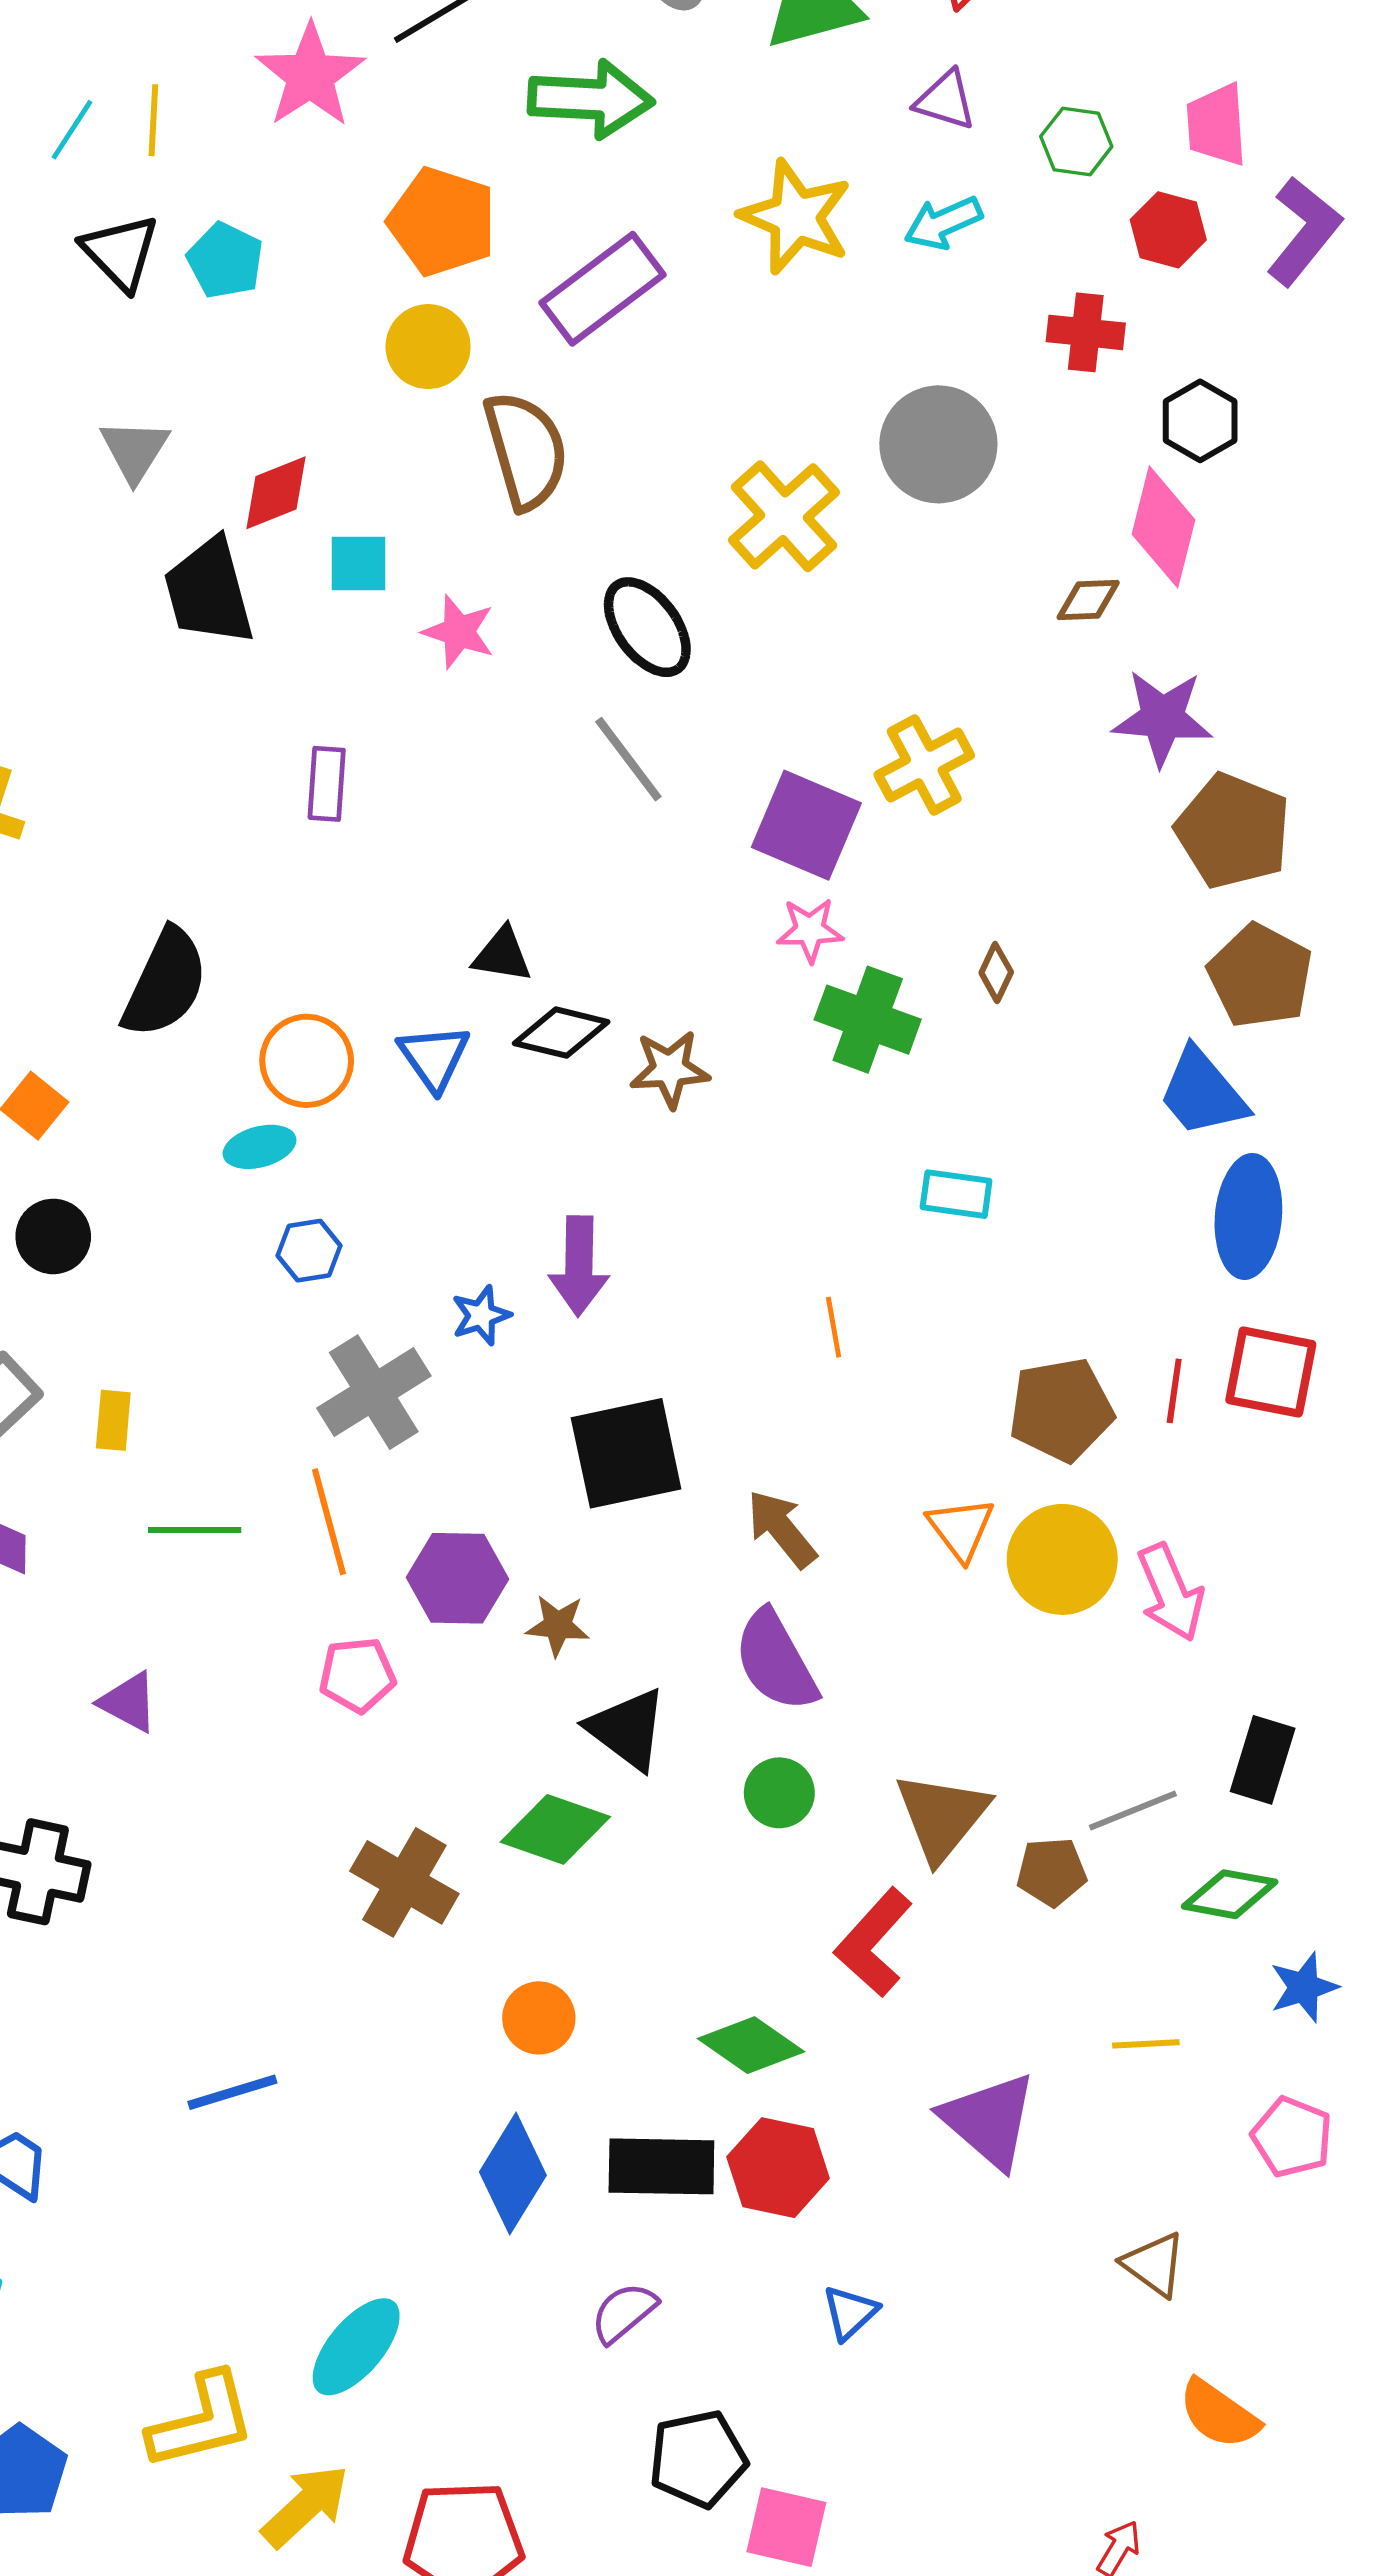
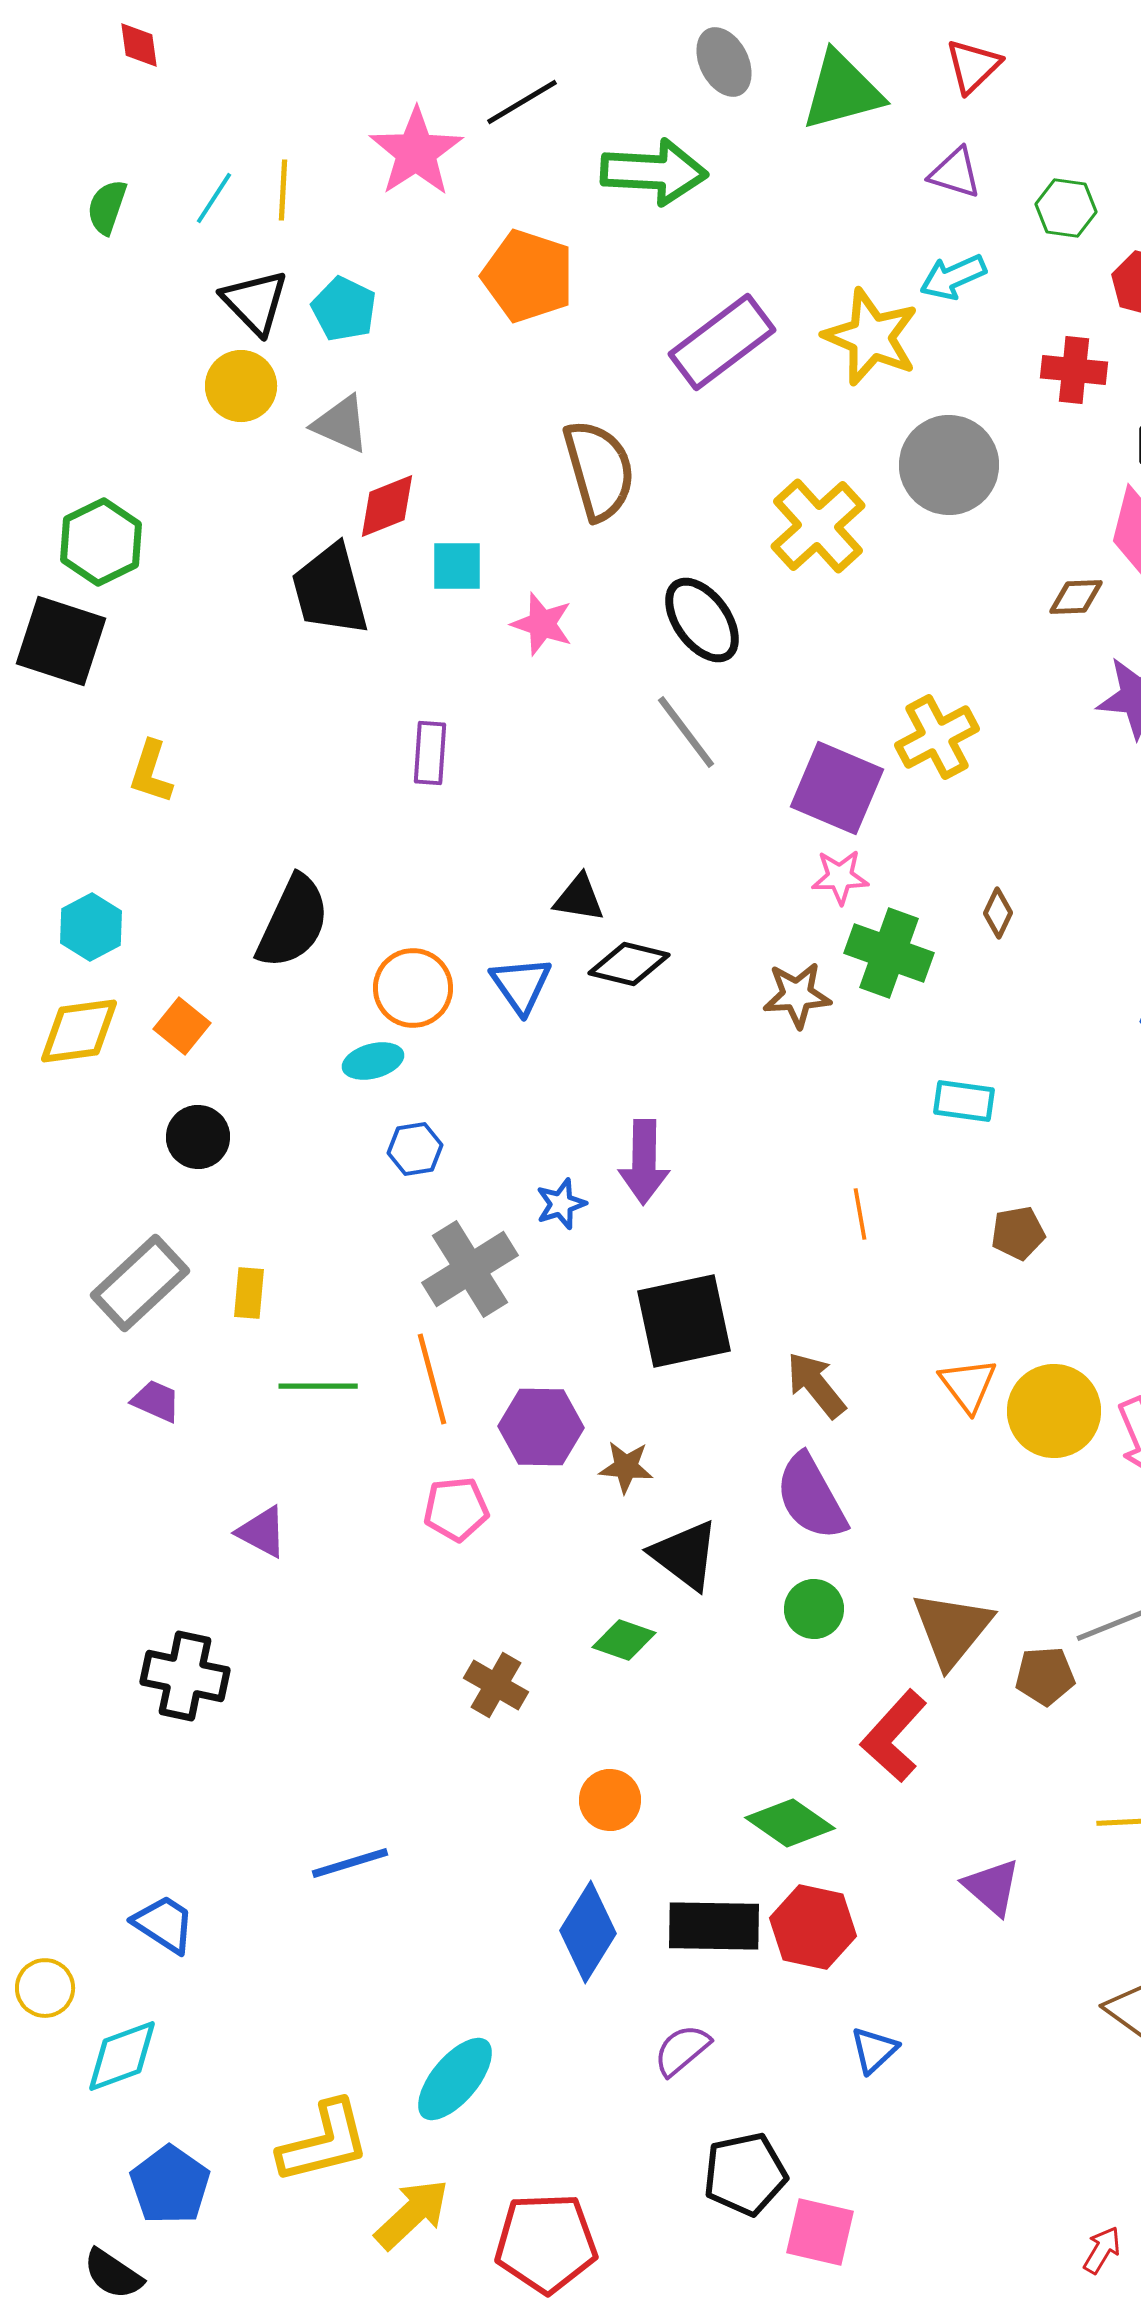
yellow star: (796, 217) -> (871, 337), moved
purple rectangle: (602, 289) -> (722, 342), moved
yellow circle: (428, 347) -> (241, 386), moved
gray triangle: (135, 450) -> (341, 424), moved, turned -38
brown star: (670, 1069) -> (797, 995), moved
brown pentagon: (1061, 1410) -> (1018, 1233), moved, size x0.6
green diamond: (555, 1829) -> (624, 1640), size x0.7
brown cross: (404, 1882) -> (496, 1685), size x0.7
purple triangle: (989, 2120) -> (992, 1887), size x0.7

